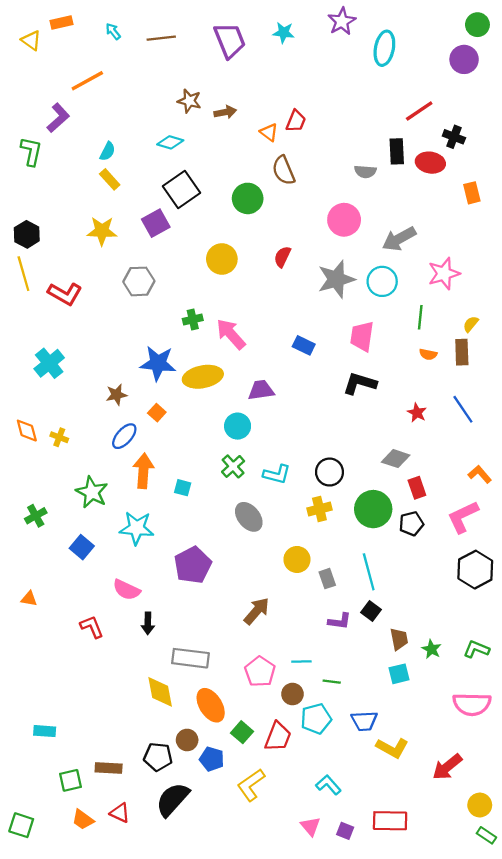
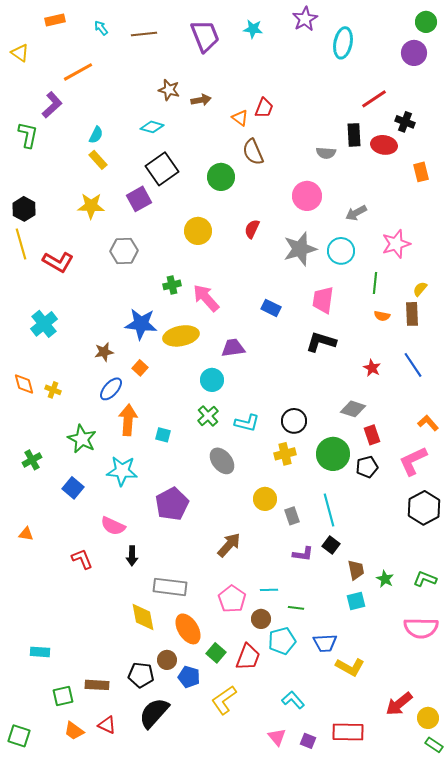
yellow triangle: (31, 40) -> (20, 53), moved
gray arrow: (399, 239) -> (356, 213), size x0.7
red arrow: (447, 767) -> (399, 704), moved

